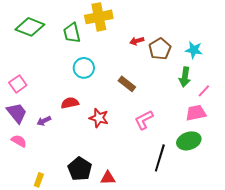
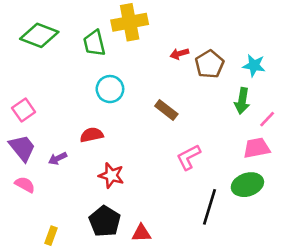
red star: (99, 118) -> (111, 175), moved

